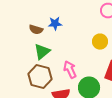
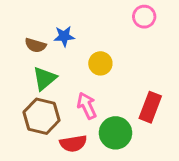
yellow circle: (100, 42) -> (100, 63), moved

